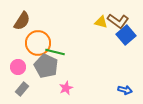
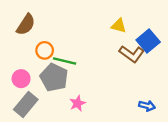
brown L-shape: (118, 21) -> (132, 54), moved
orange circle: (38, 43) -> (45, 50), size x0.6
gray rectangle: (22, 89) -> (26, 105), size x1.5

